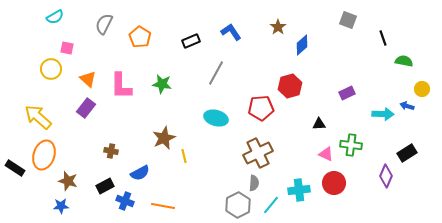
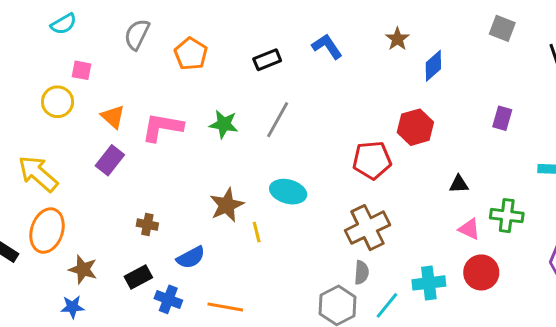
gray line: (216, 73) -> (278, 120), moved
pink L-shape: (121, 86) -> (162, 127), turned 100
purple rectangle: (347, 93) -> (502, 118), moved, turned -49
cyan ellipse: (216, 118) -> (288, 192), moved

